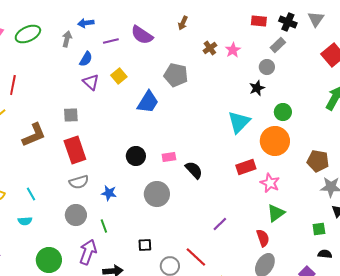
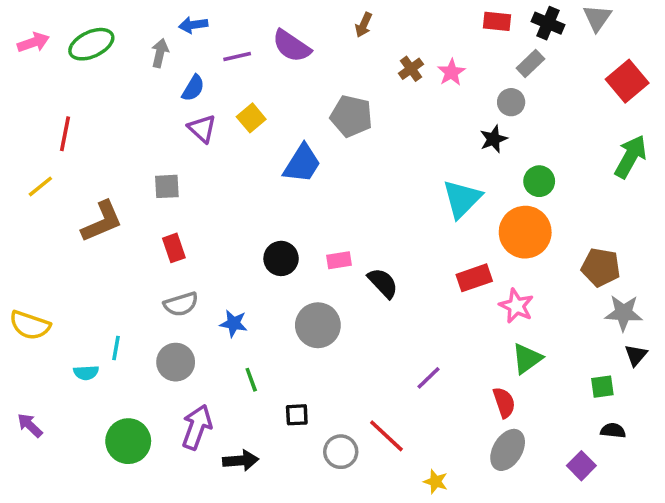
red rectangle: (75, 150) -> (174, 248), size x0.6
cyan line: (31, 194) -> (116, 348), moved, turned 40
green line: (104, 226) -> (251, 380), moved

